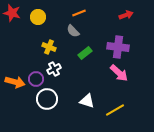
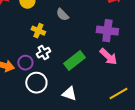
green rectangle: (85, 53) -> (74, 61), moved, size x1.5
white triangle: (87, 101) -> (69, 94), moved
yellow line: (115, 110) -> (118, 94), moved

